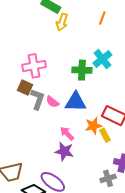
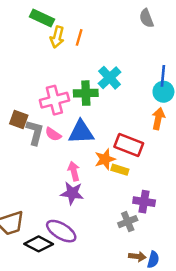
orange line: (102, 18) -> (79, 37), moved
pink cross: (34, 66) -> (54, 100), moved
pink arrow: (67, 133) -> (74, 171), turned 35
yellow rectangle: (105, 135) -> (120, 170), turned -40

